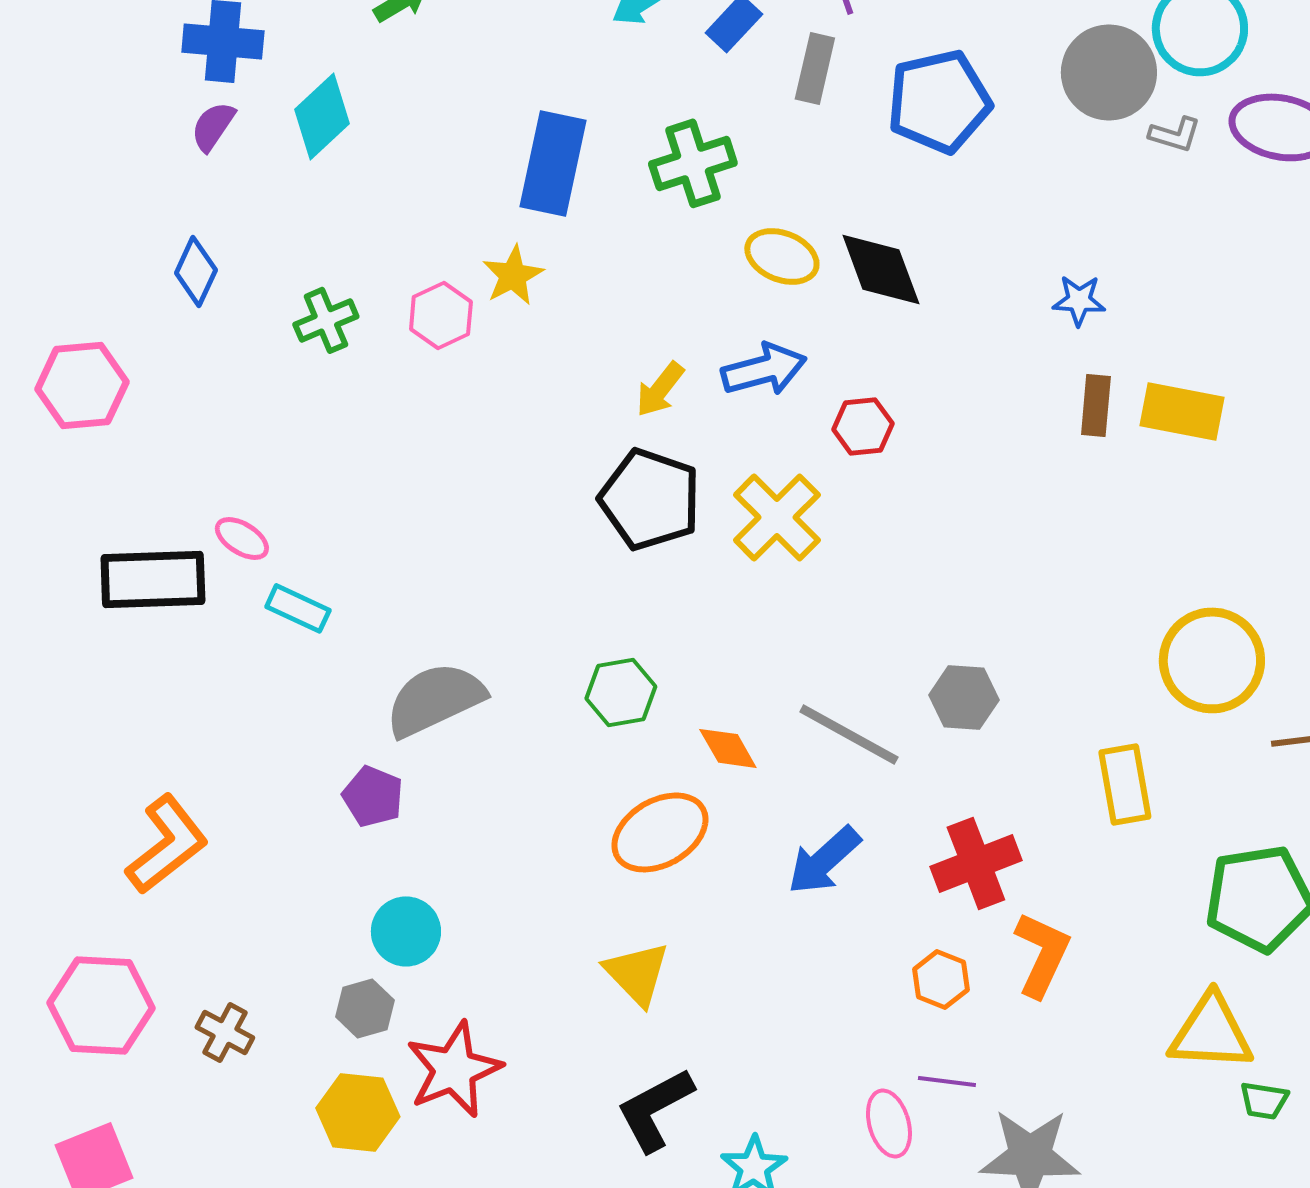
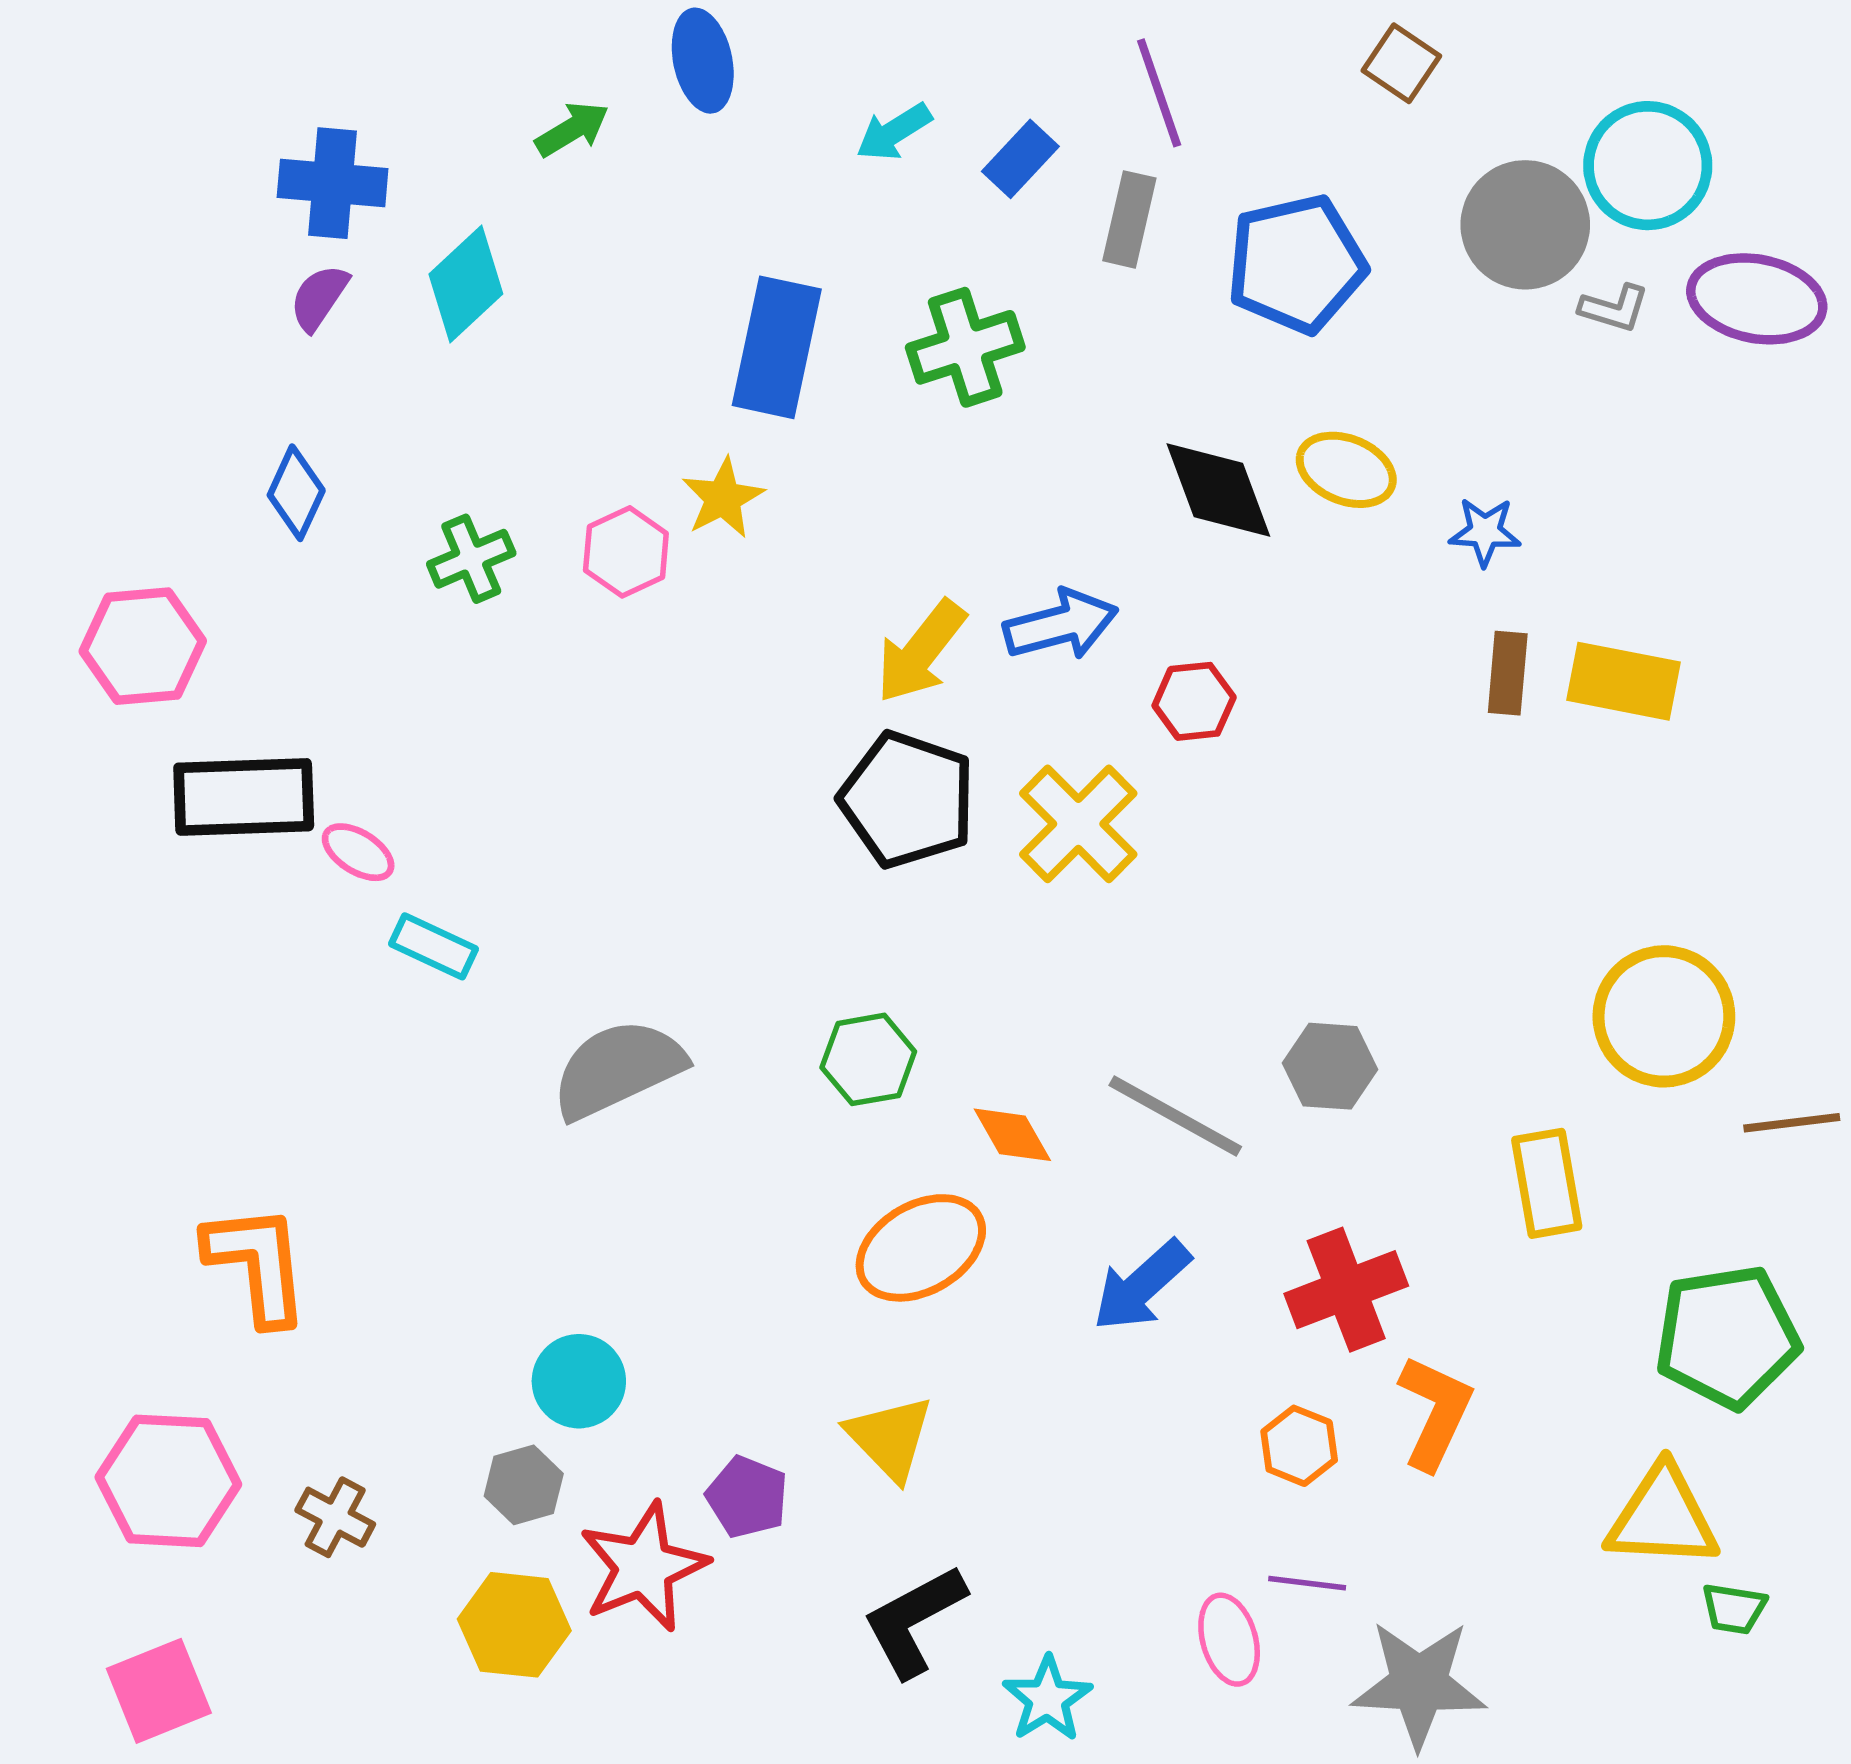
yellow ellipse: (782, 256) -> (1346, 470), moved
yellow arrow: (660, 389) -> (921, 652), size x1.4
black rectangle: (153, 579) -> (244, 797), moved
purple pentagon: (373, 796) -> (747, 1497), moved
orange L-shape: (167, 844) -> (257, 1264), turned -58

